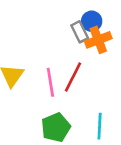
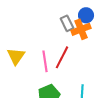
blue circle: (92, 21) -> (86, 15), moved

